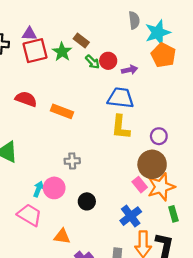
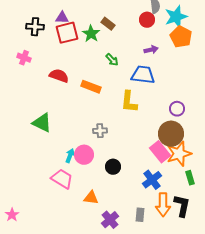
red circle: (108, 61) -> (147, 20), moved
green arrow: (92, 62) -> (112, 60), moved
yellow L-shape: (121, 127) -> (129, 102), moved
pink rectangle: (140, 185) -> (160, 152), size x1.5

